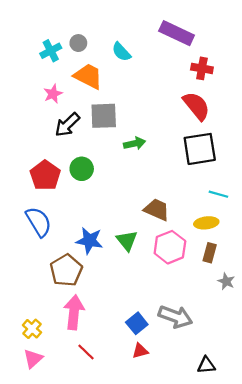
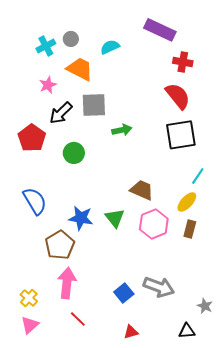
cyan semicircle: (121, 52) -> (110, 47), turned 108
red pentagon: (45, 175) -> (32, 138), moved
cyan line: (218, 194) -> (198, 176), turned -72
yellow ellipse: (206, 223) -> (187, 202), turned -40
gray star: (226, 281) -> (205, 306), moved
red triangle: (140, 351) -> (131, 332), moved

